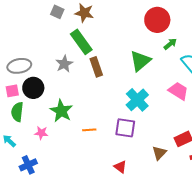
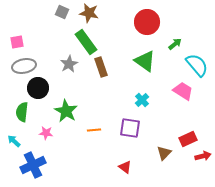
red circle: (157, 20) -> (147, 22), moved
green triangle: (140, 61) -> (145, 61), turned -45
pink square: (12, 91) -> (17, 42), moved
cyan cross: (137, 100) -> (142, 100), size x0.6
blue cross: (28, 165) -> (33, 165), size x1.4

